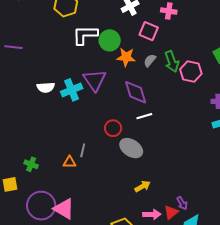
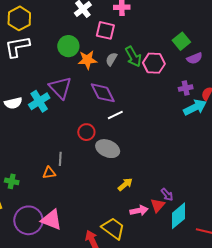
white L-shape: (85, 35) -> (17, 47), moved

